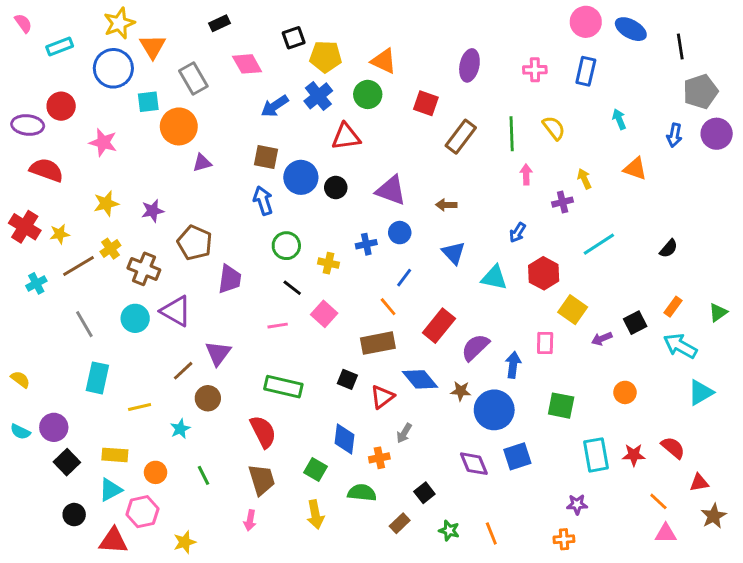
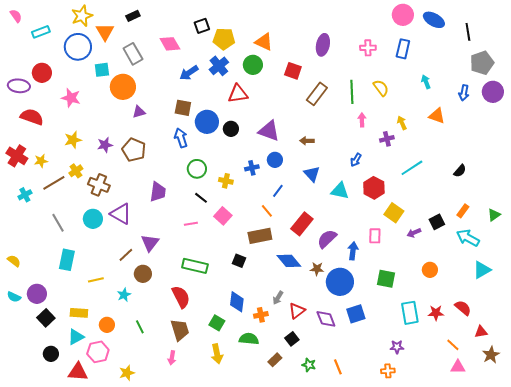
black rectangle: (219, 23) -> (133, 16), moved
brown pentagon: (195, 243) -> (134, 150), moved
red triangle: (382, 397) -> (297, 311), moved

